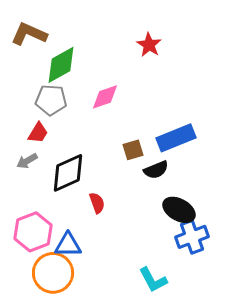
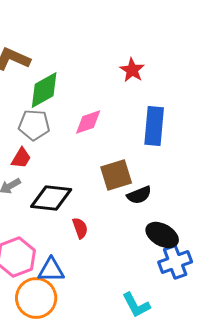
blue rectangle: (176, 138) -> (154, 126), moved, turned -63
brown square: (133, 150) -> (116, 175), size x1.5
black diamond: (68, 173) -> (51, 198), turned 30

